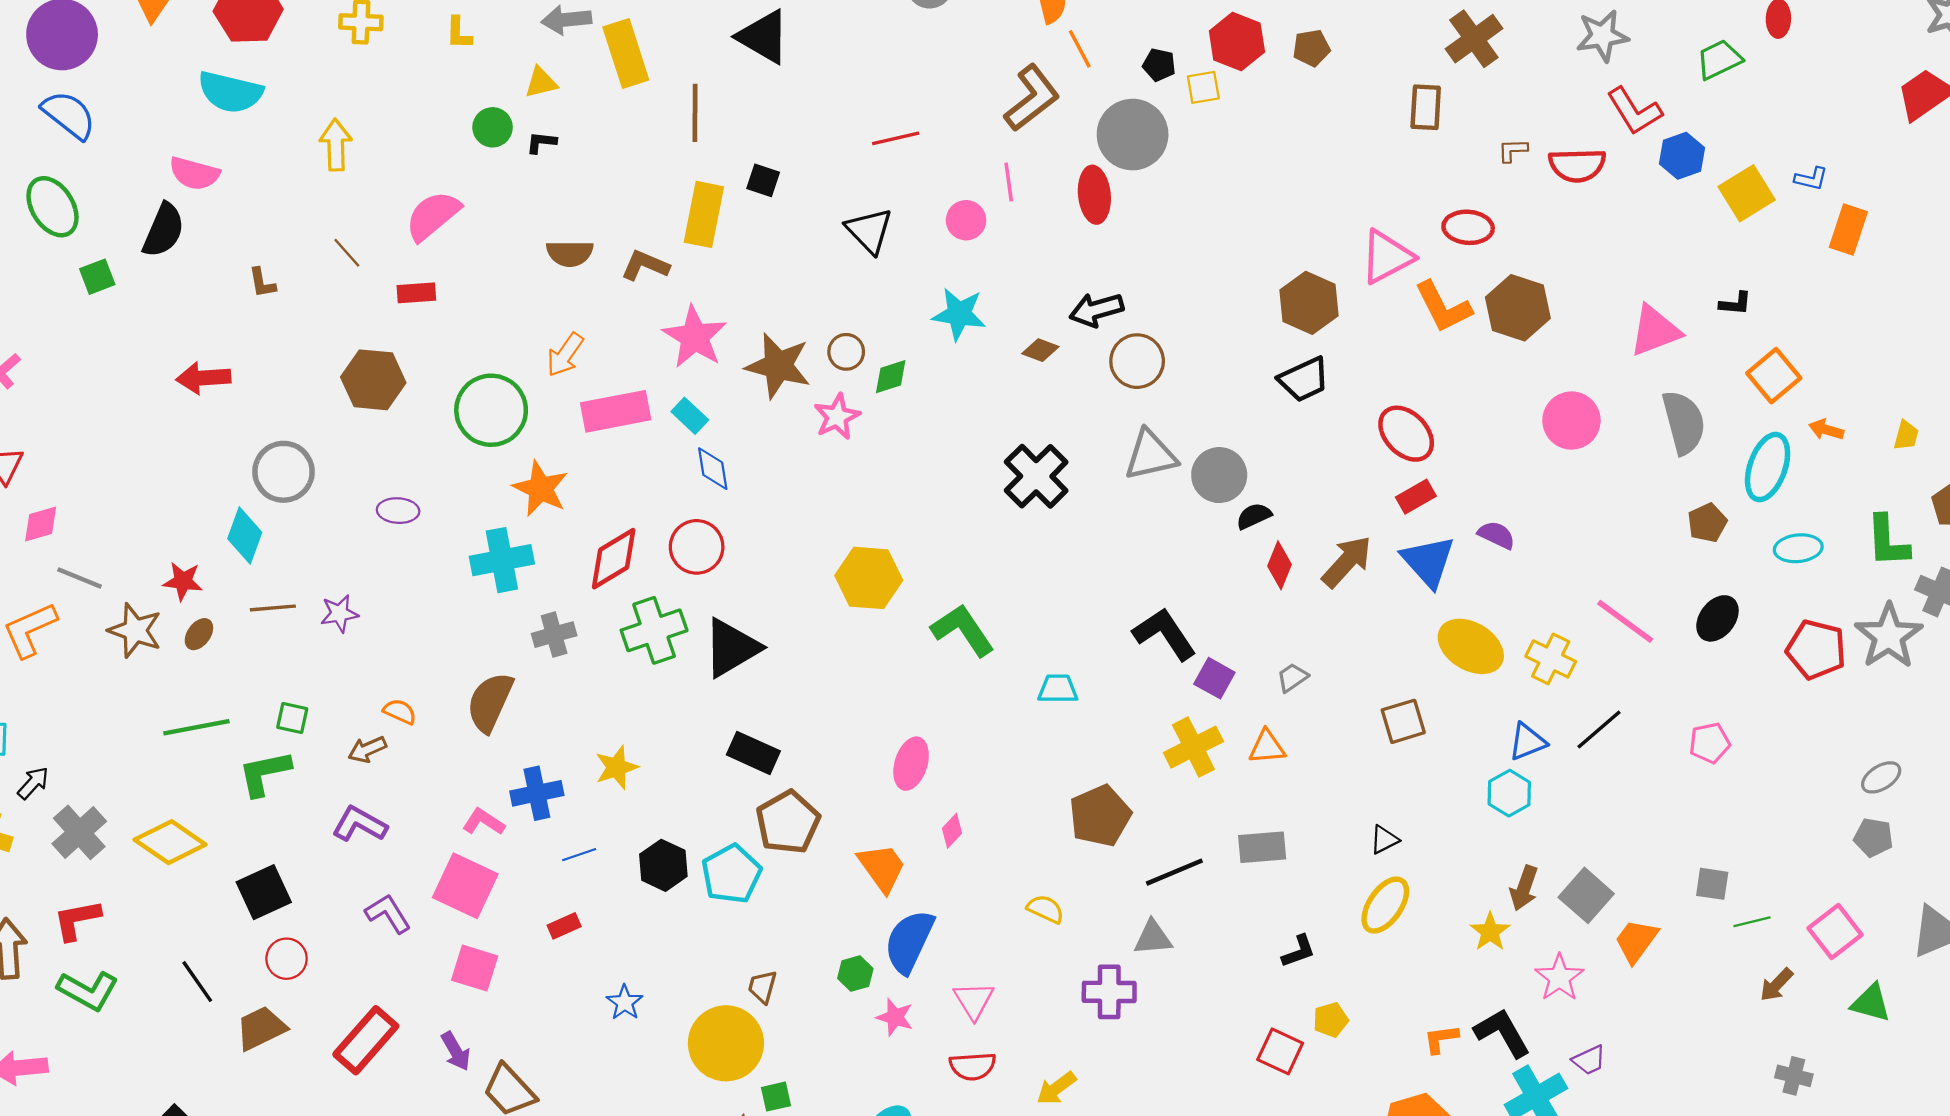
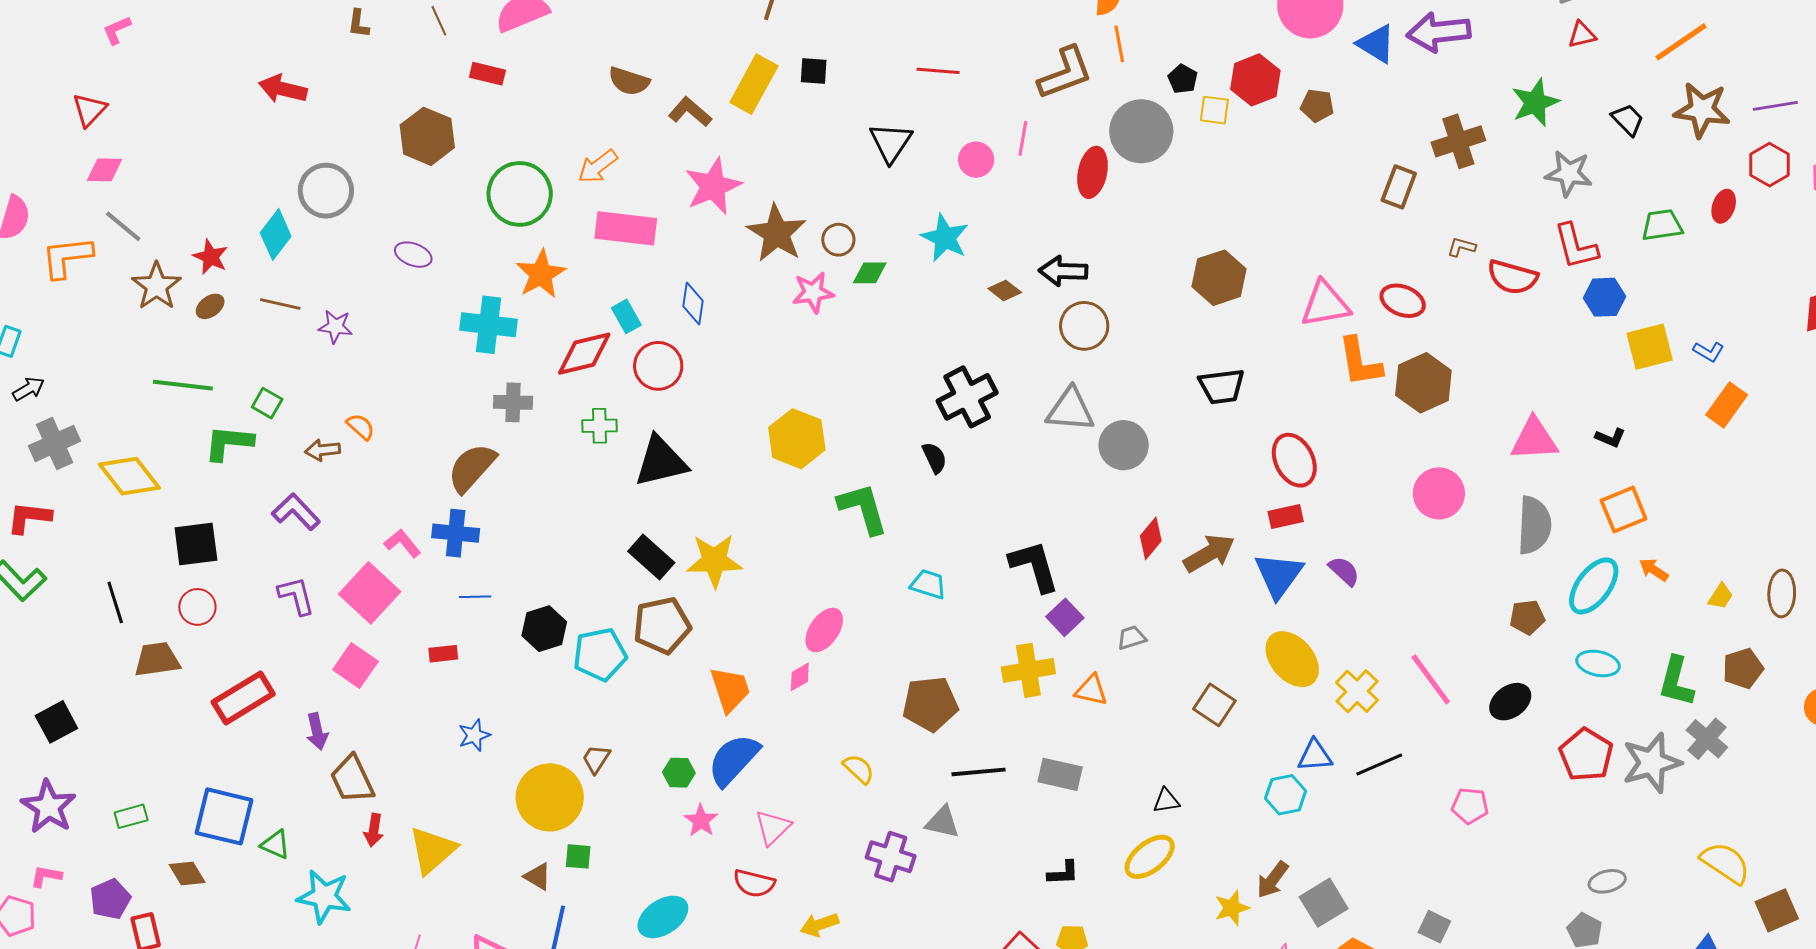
black square: (763, 180) -> (814, 71), turned -32
brown hexagon: (1309, 303) -> (1219, 278), moved
cyan rectangle: (690, 416) -> (626, 316), moved
black semicircle: (1254, 516) -> (935, 458), moved, turned 72
green cross: (654, 630) -> (600, 426), size x0.6
brown semicircle: (490, 702) -> (472, 468), moved
brown square: (1403, 721) -> (1214, 705), turned 33
pink ellipse: (911, 764) -> (824, 630), moved
yellow star: (616, 767) -> (714, 561), moved, size x1.4

